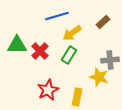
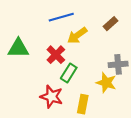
red cross: (40, 51) -> (56, 55), moved
green rectangle: (69, 55) -> (69, 73), moved
red star: (48, 90) -> (52, 97), turned -30

